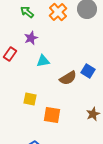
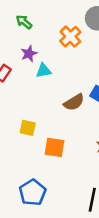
orange cross: (58, 12) -> (70, 37), moved
cyan triangle: (43, 61) -> (44, 71), moved

